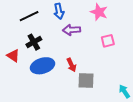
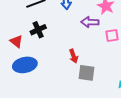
purple arrow: (71, 30) -> (90, 22), moved
blue ellipse: (43, 66) -> (25, 65), moved

